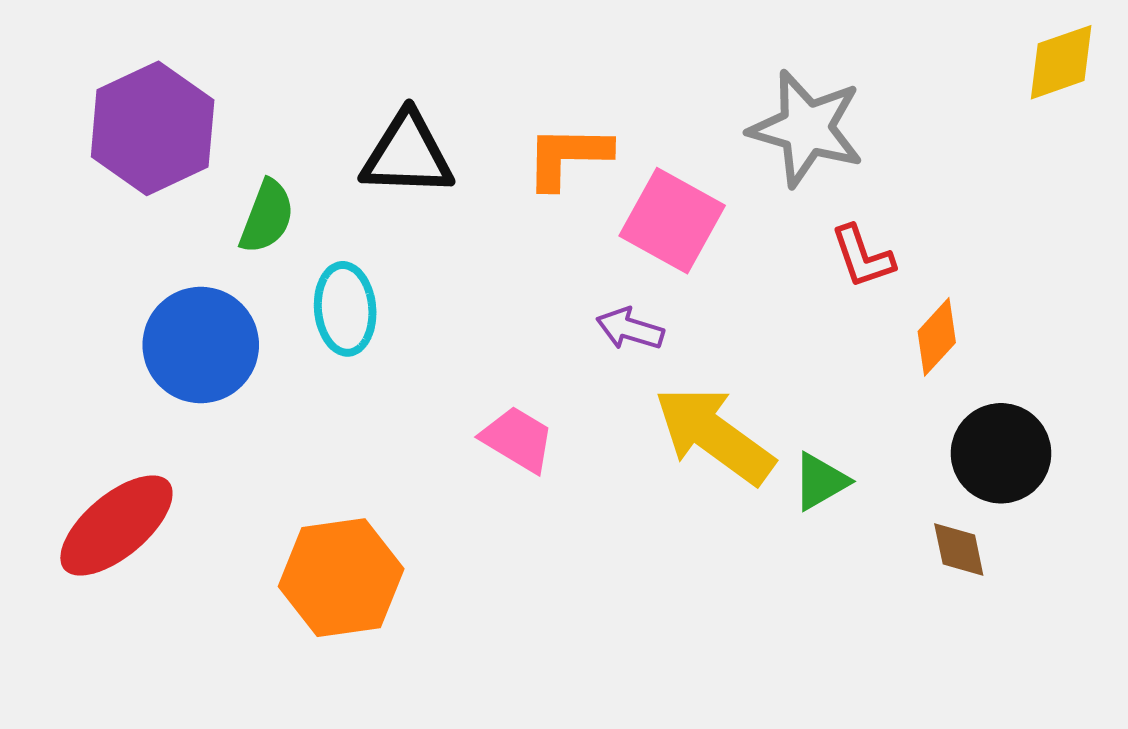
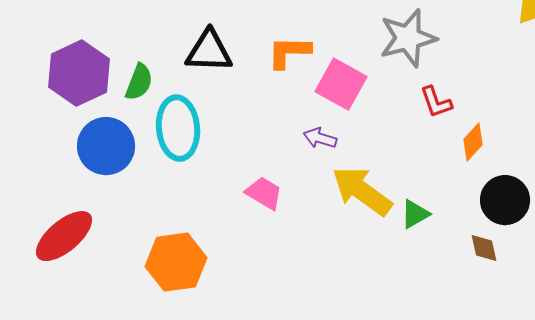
purple hexagon: (153, 128) -> (79, 73), moved
gray star: (806, 128) -> (408, 38), turned -30
cyan ellipse: (345, 309) -> (178, 128), size x1.4

